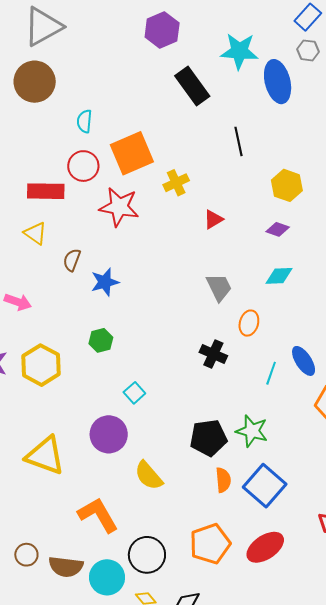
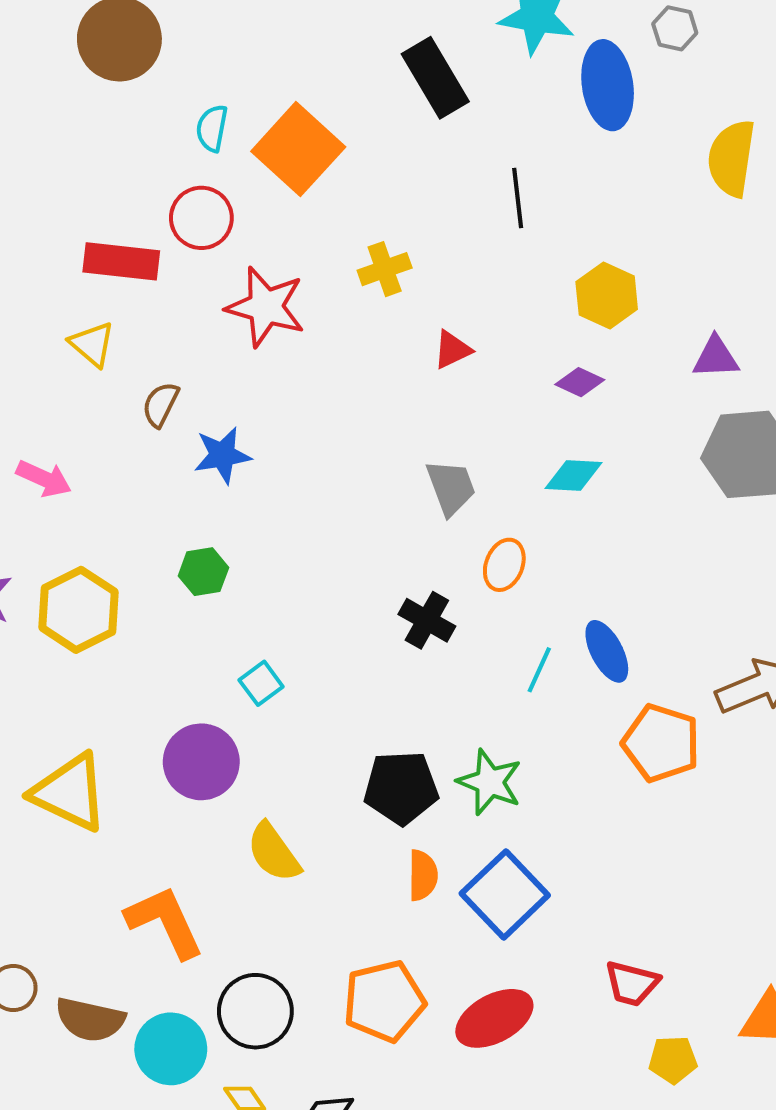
orange square: (132, 153) -> (298, 149), moved, turned -30

